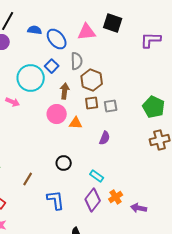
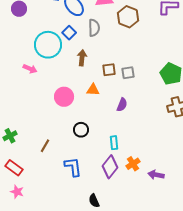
brown hexagon: (92, 80) -> (128, 17), moved
pink circle: (57, 114) -> (64, 97), moved
cyan rectangle: (97, 176) -> (114, 143), turned 48

